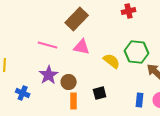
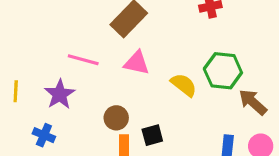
purple star: (49, 75) -> (60, 94), moved
black square: (100, 93) -> (152, 135), moved

